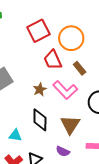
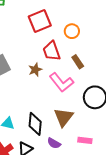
orange circle: (71, 38) -> (72, 31), size x0.6
brown star: (40, 89) -> (35, 70), moved
black diamond: (40, 120) -> (35, 124), moved

